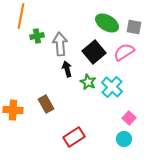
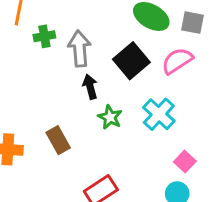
green star: (88, 82) -> (110, 117), moved

